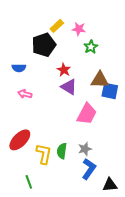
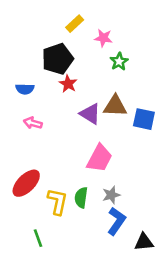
yellow rectangle: (57, 26) -> (75, 24), moved
red star: (64, 70) -> (68, 84), moved
brown triangle: (100, 80) -> (115, 106), moved
pink trapezoid: (87, 114) -> (99, 158), moved

